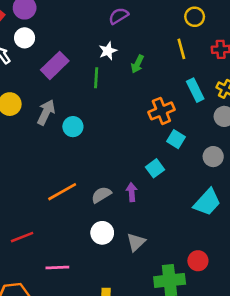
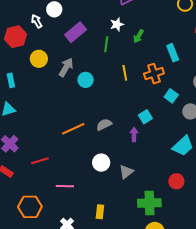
yellow line: (181, 49) -> (125, 73), moved
cyan rectangle: (195, 90) -> (173, 53), moved
cyan square: (176, 139) -> (171, 96), moved
purple arrow: (132, 192) -> (134, 134), moved
gray semicircle: (101, 195) -> (104, 125), moved
red circle: (198, 261) -> (176, 181), moved

